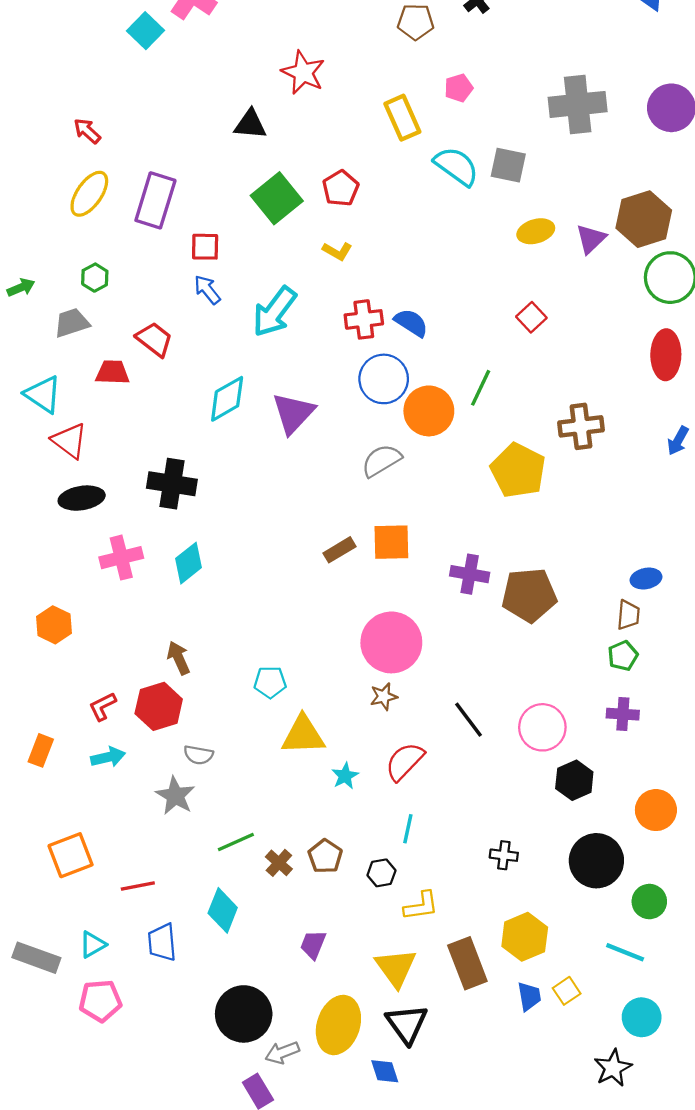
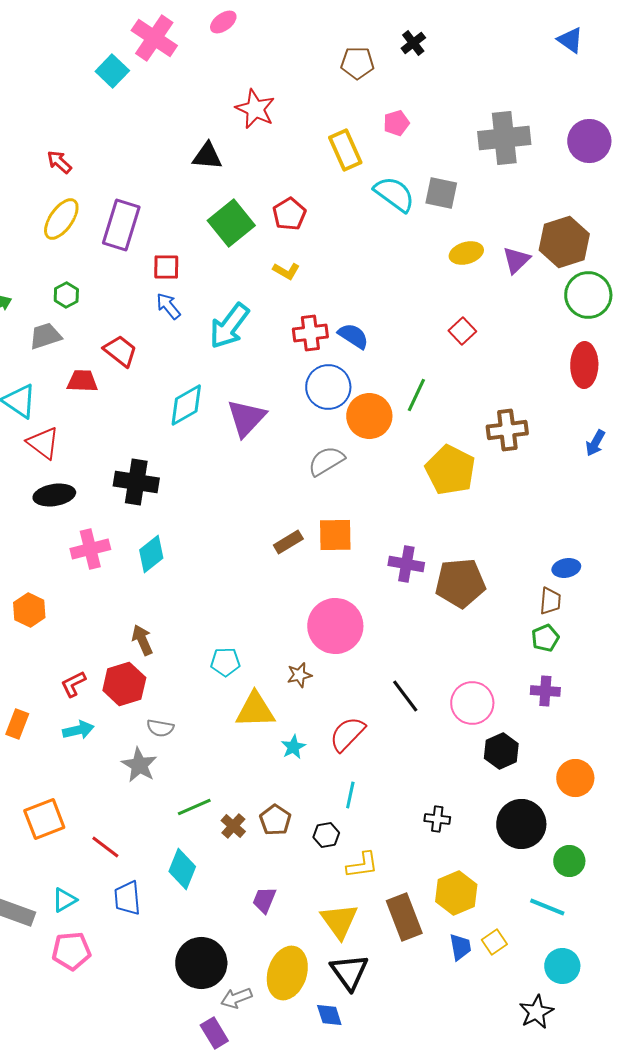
brown star: (384, 696) -> (299, 675), moved
red line: (138, 886) -> (105, 847), turned 48

